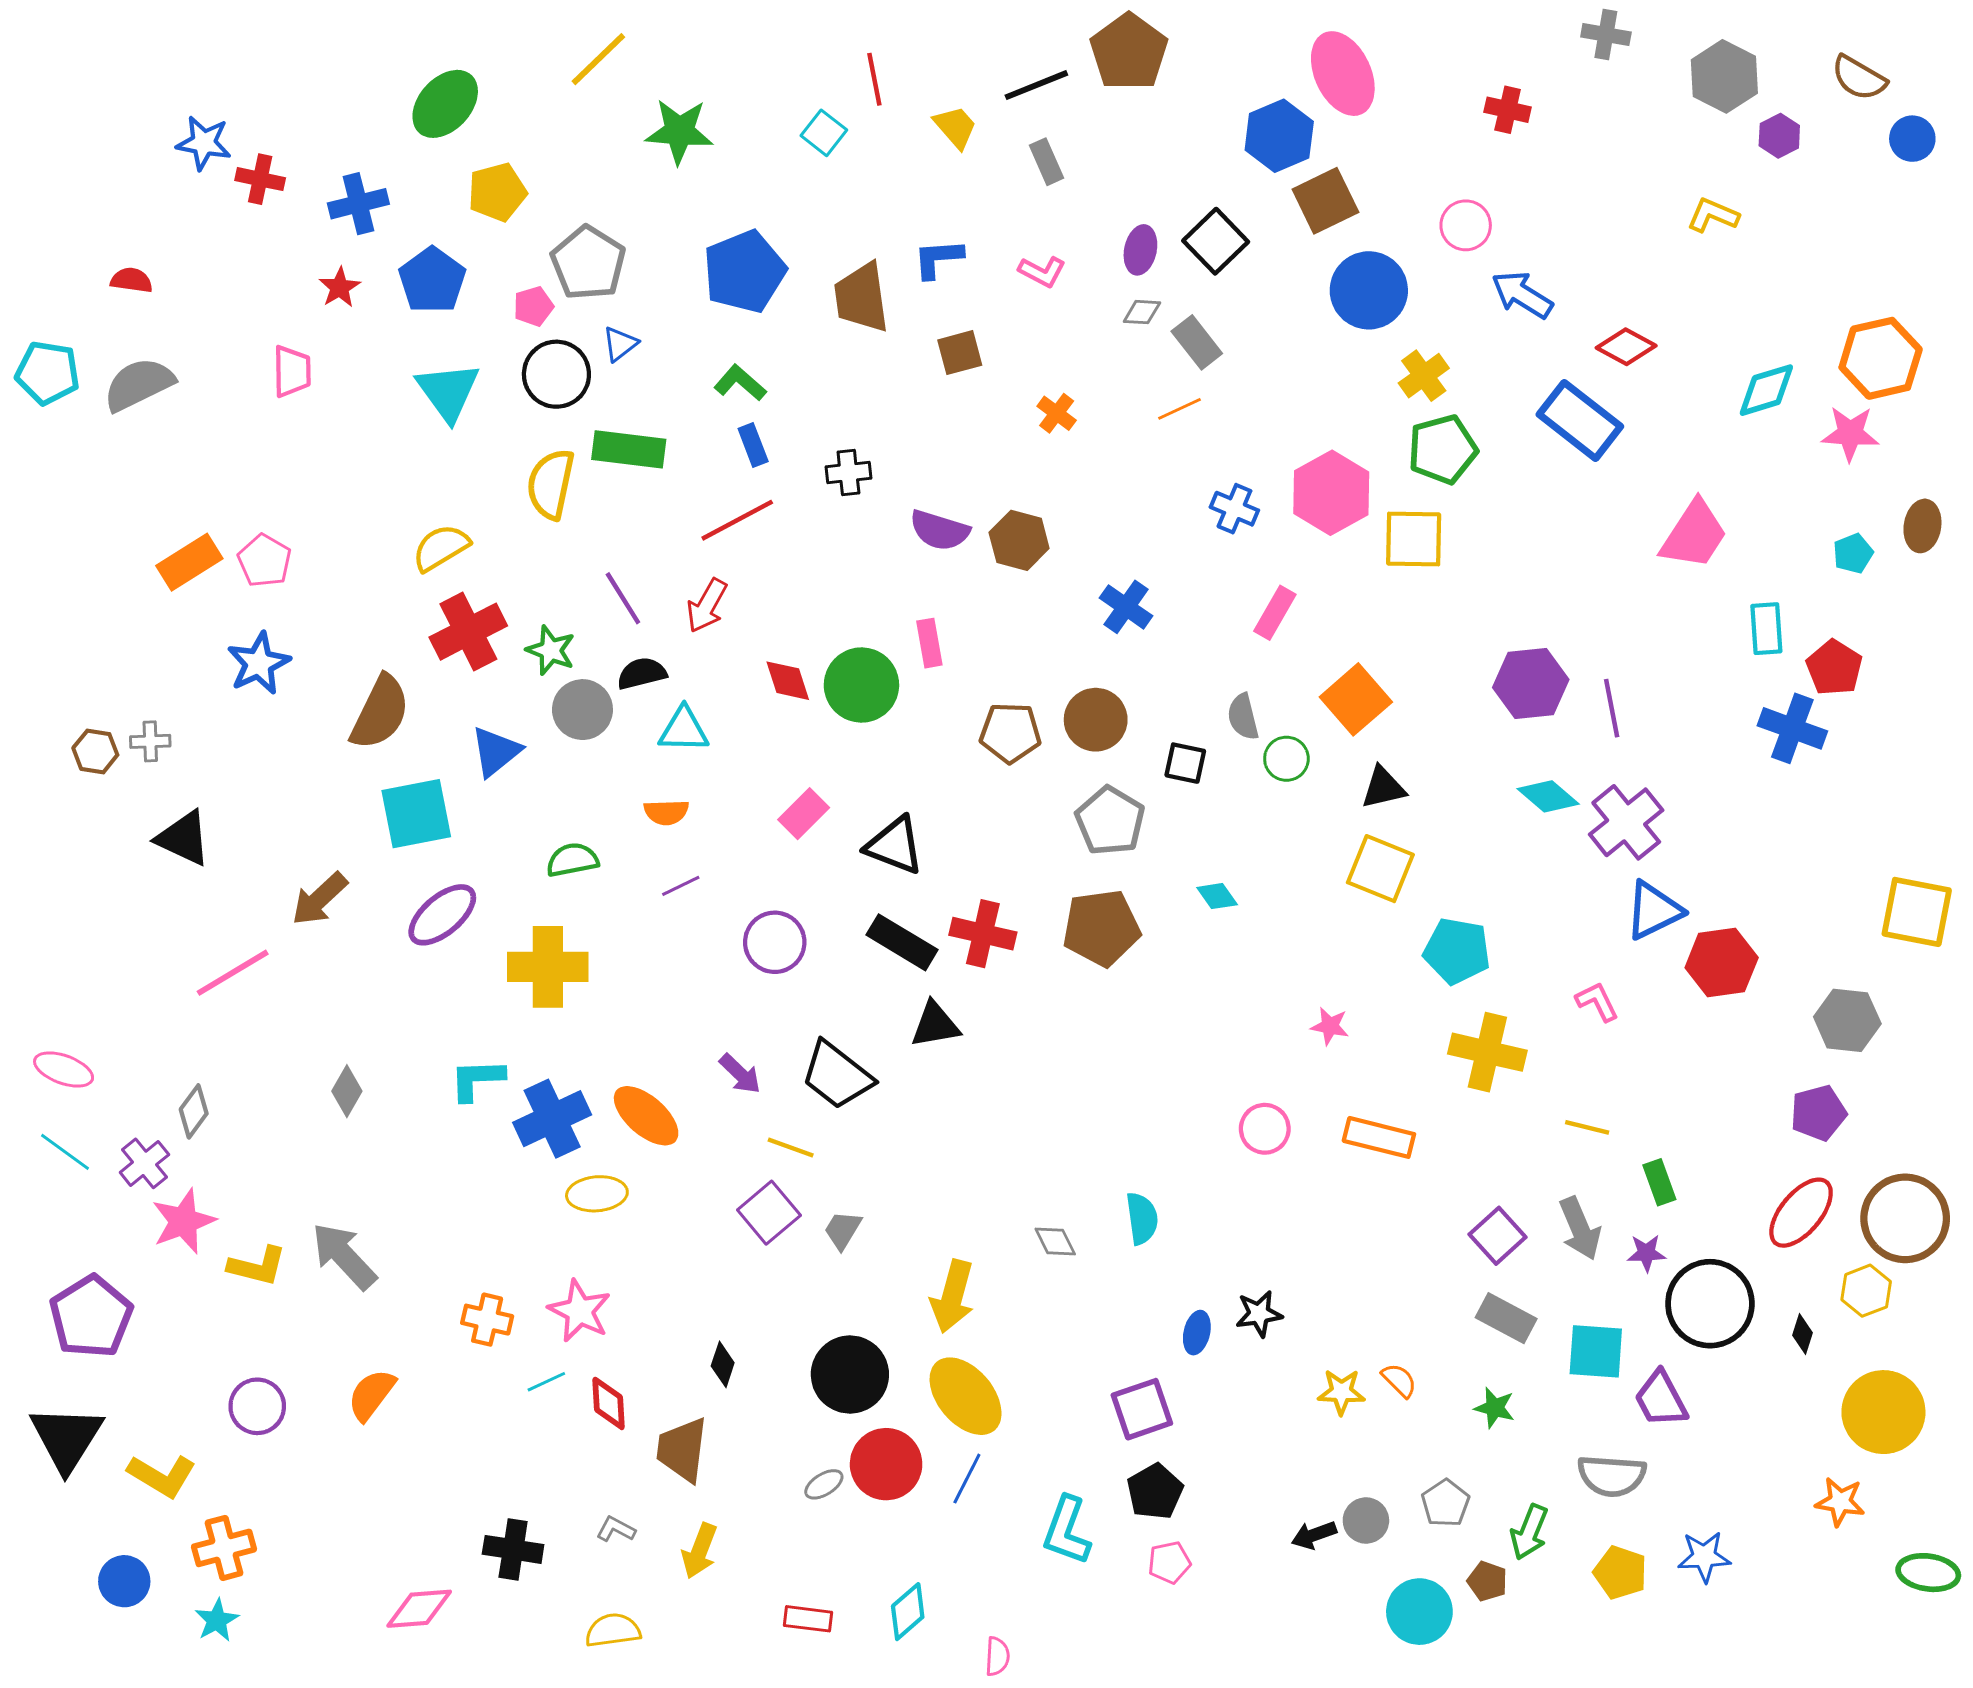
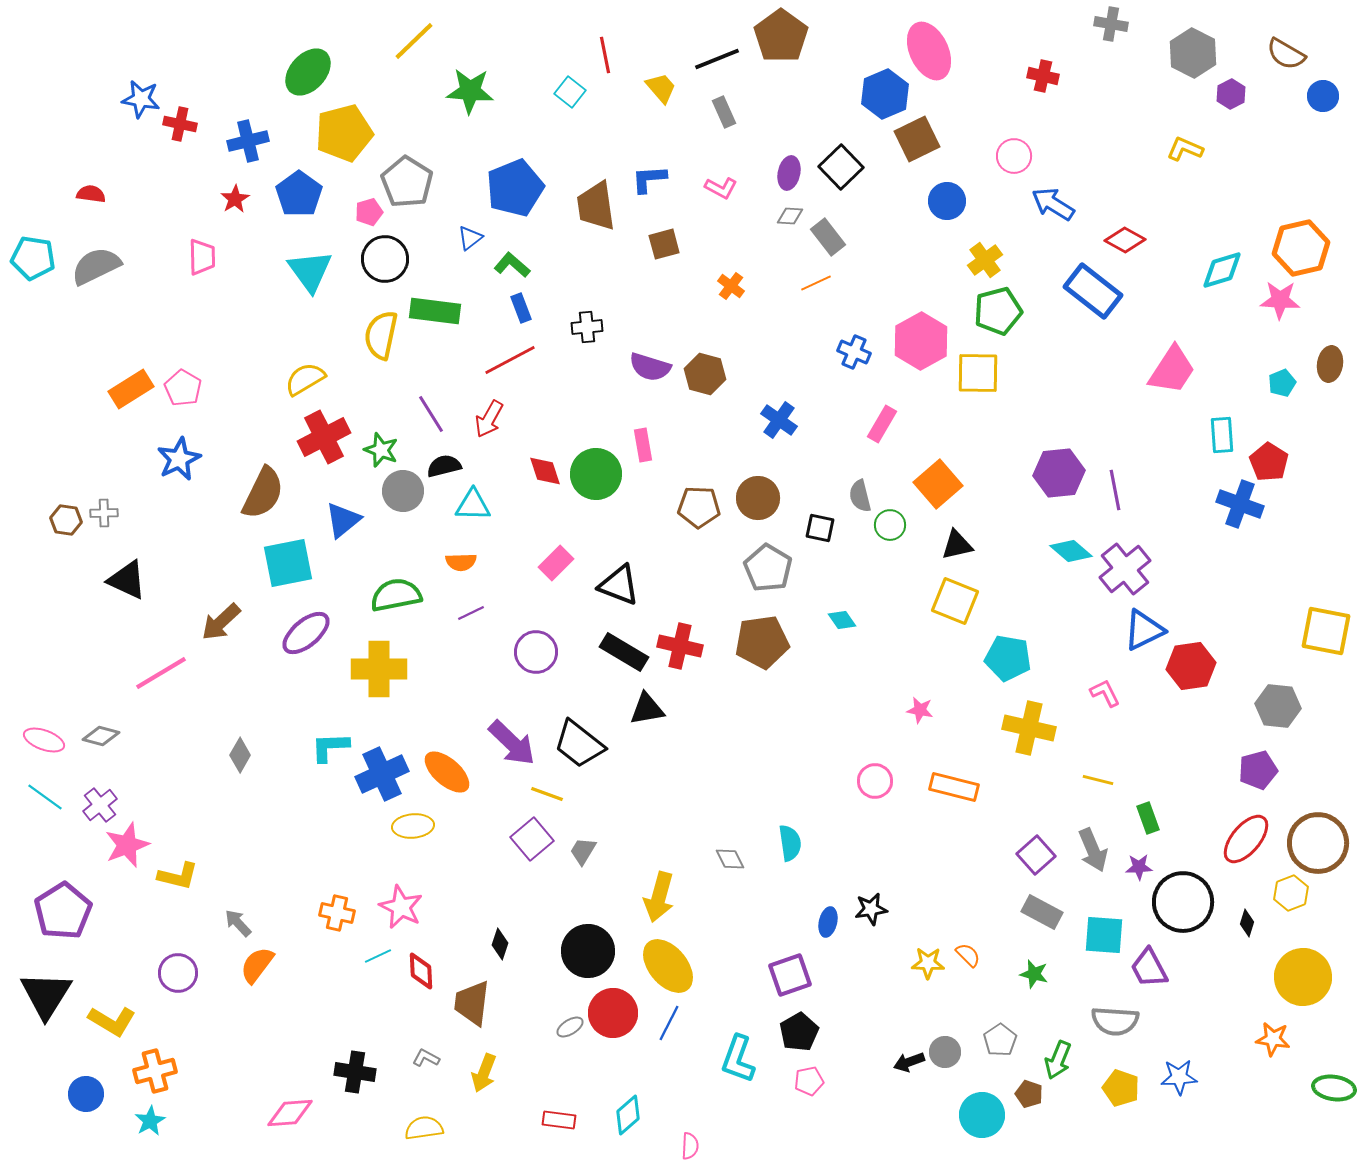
yellow pentagon: (497, 192) -> (344, 133), size x1.4
blue circle: (1369, 290) -> (947, 201), size x0.7
blue triangle: (620, 344) -> (470, 238), moved
green semicircle: (572, 860) -> (396, 595), size x1.4
purple arrow: (740, 1074) -> (512, 743), size x1.6
gray diamond: (194, 1111) -> (101, 736), moved, turned 69
gray arrow: (344, 1256) -> (238, 923), moved, size x0.6

